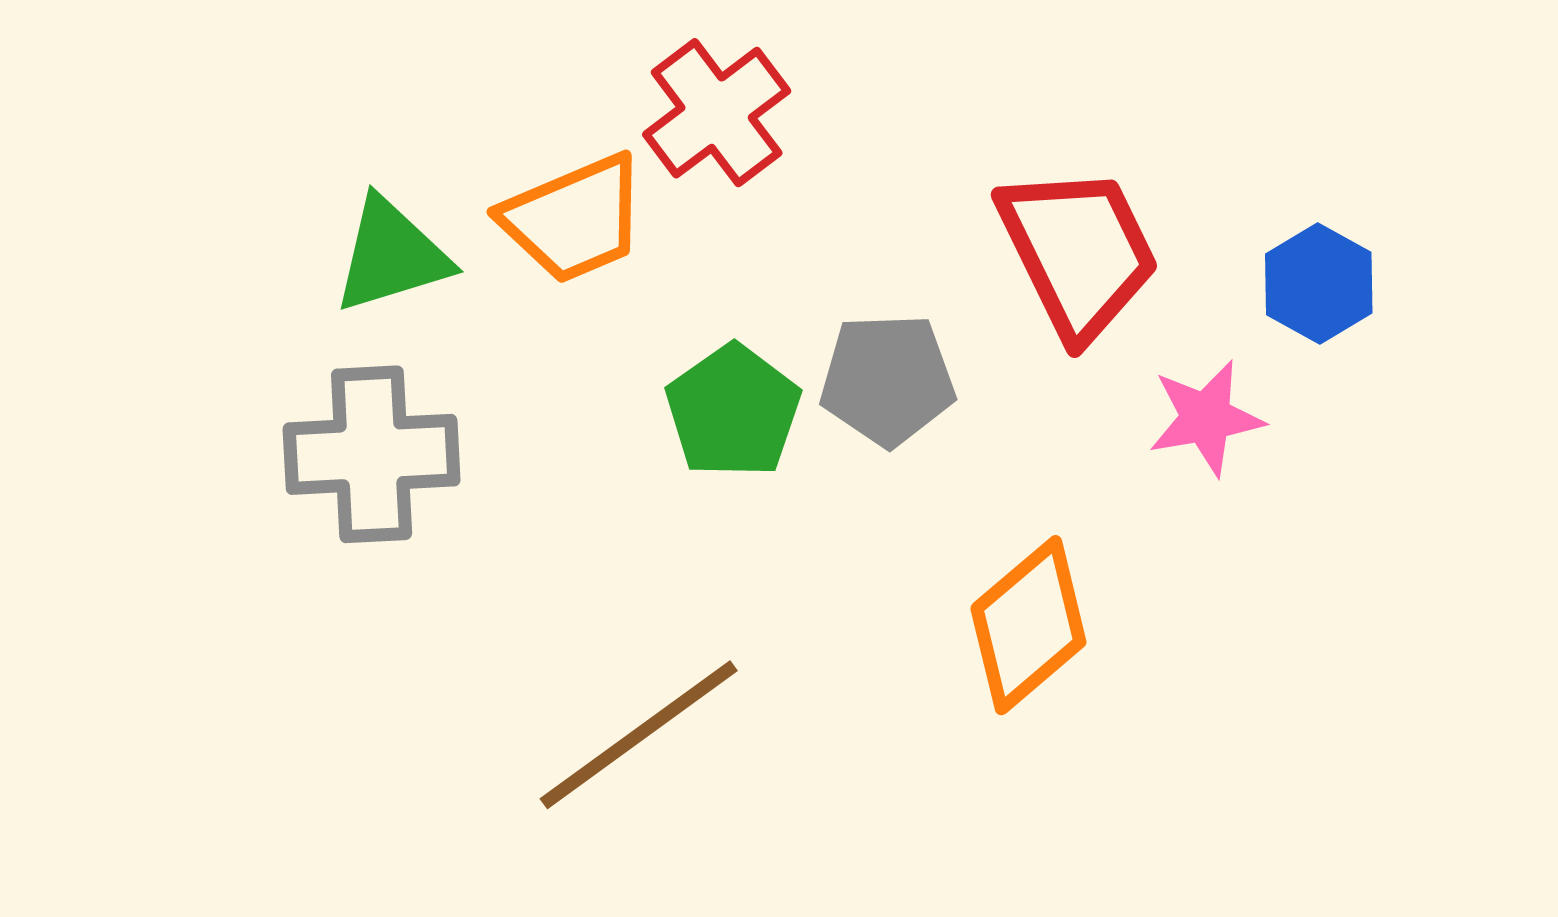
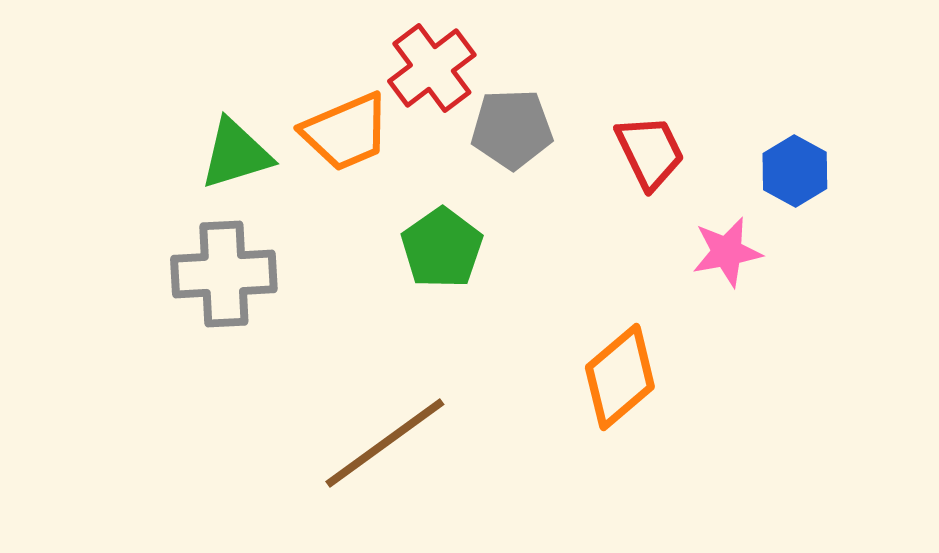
red trapezoid: (1078, 252) -> (650, 152), size x0.7
gray pentagon: (887, 380) -> (512, 129), moved

